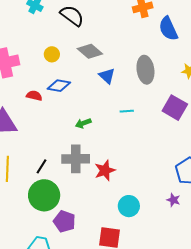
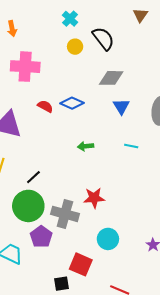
gray diamond: (90, 51) -> (111, 78), turned -55
yellow circle: (52, 54) -> (75, 47), moved
gray cross: (76, 159) -> (65, 214), moved

